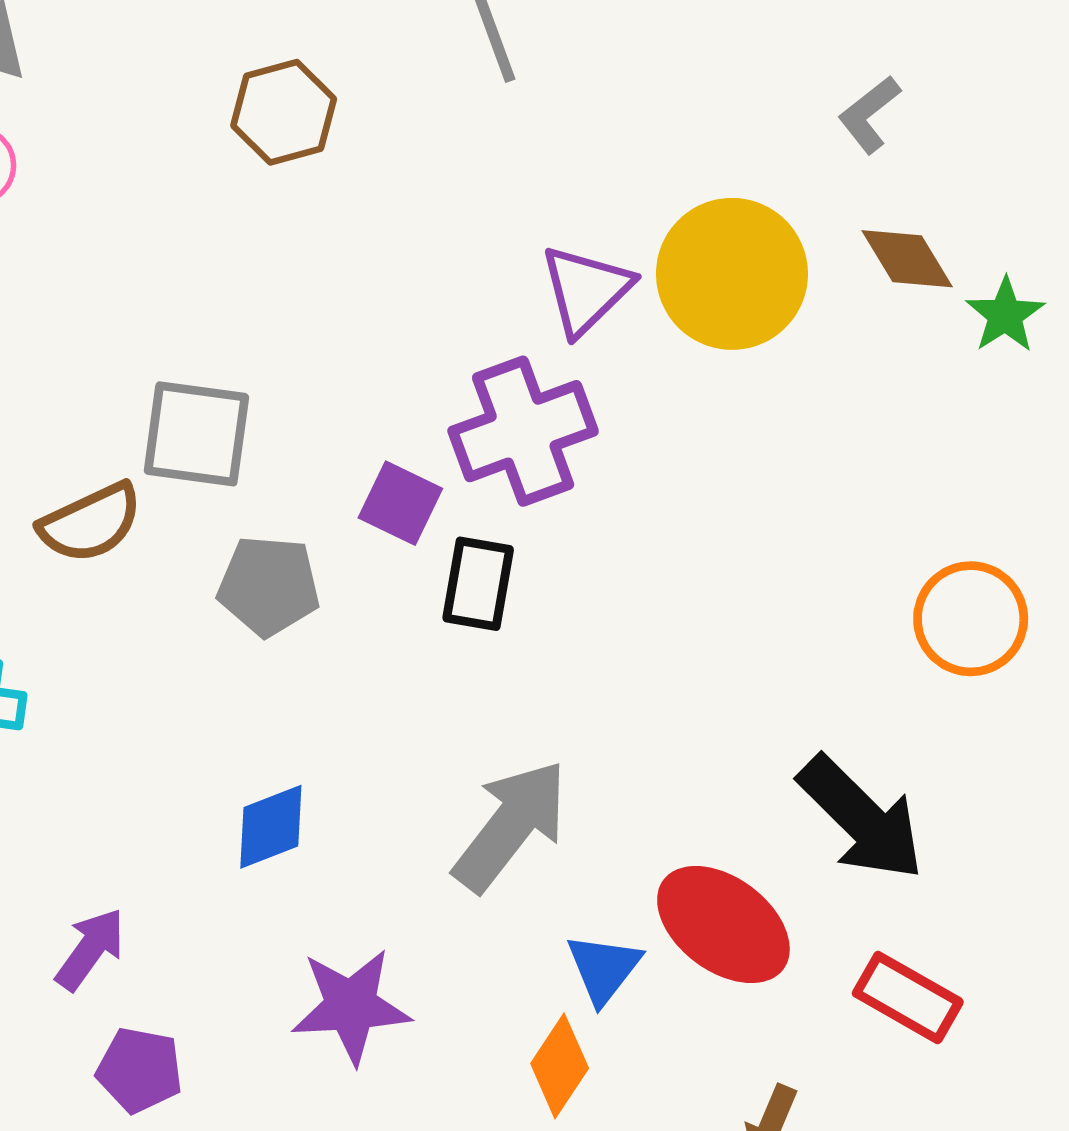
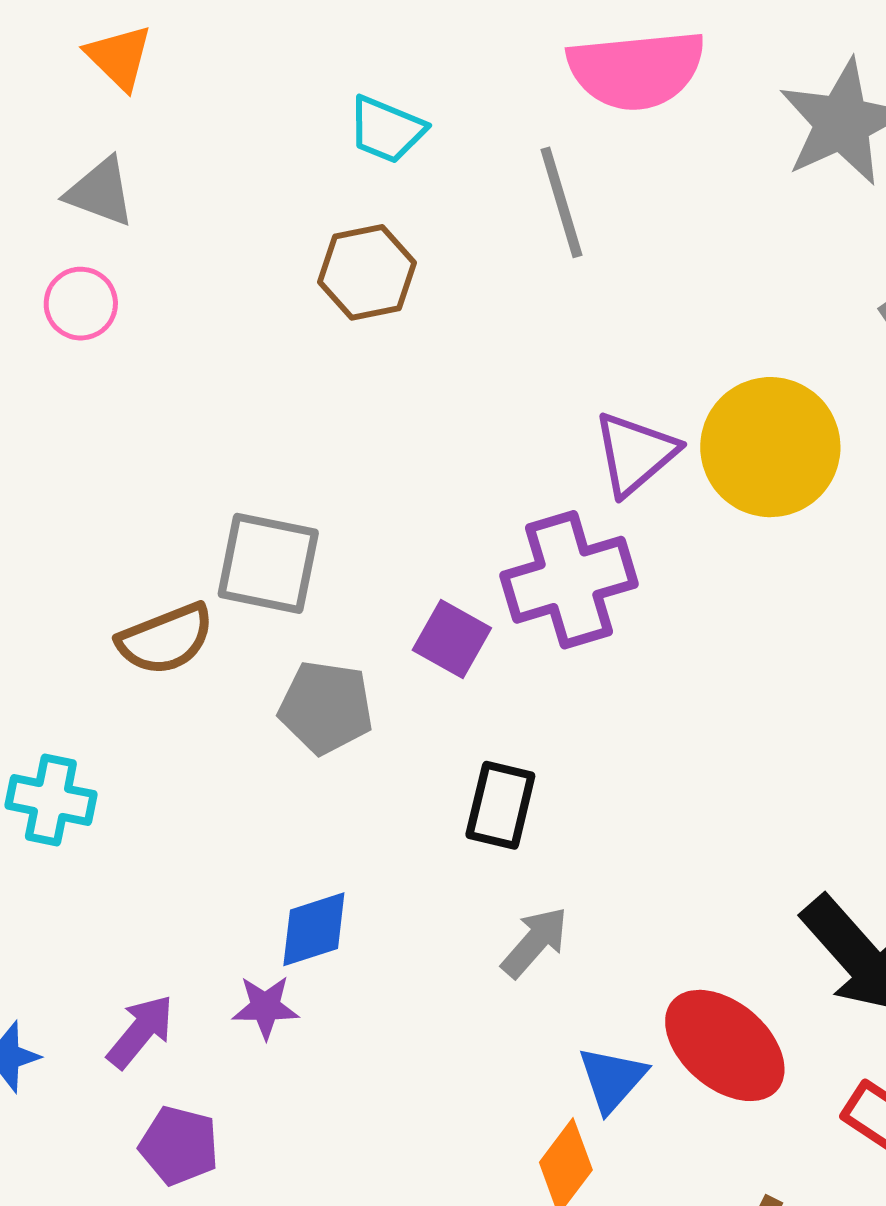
black rectangle: (478, 584) -> (500, 805), moved
gray arrow: (511, 826) -> (535, 942), size x0.6
purple star: (351, 1006) -> (265, 1007), moved, size x0.6

